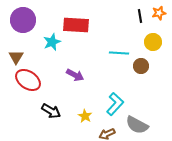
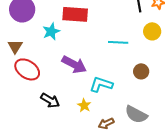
brown circle: (141, 66) -> (141, 71), moved
purple arrow: (75, 75) -> (74, 64), size x1.4
cyan L-shape: (115, 104) -> (101, 84), moved, turned -115

